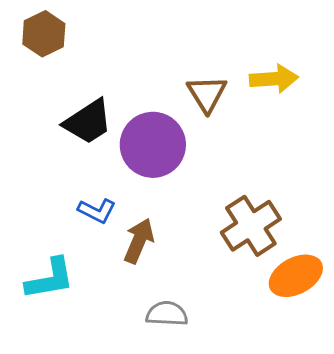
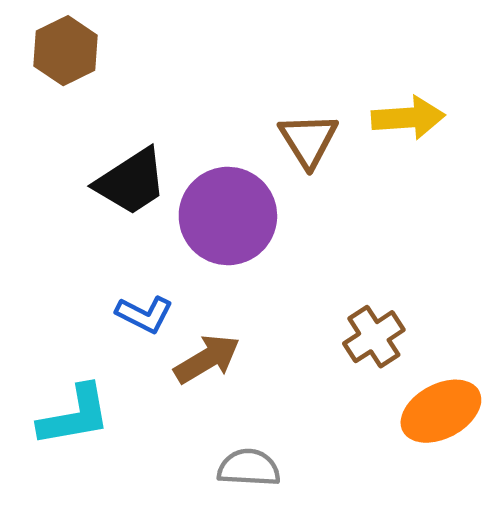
brown cross: (251, 226) -> (374, 337), size x0.7
brown arrow: (139, 241) -> (207, 359), turned 36

